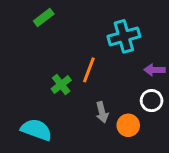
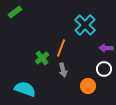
green rectangle: (44, 17) -> (15, 12), moved
cyan cross: (124, 36) -> (85, 25), turned -30
gray arrow: (102, 112) -> (63, 70), moved

